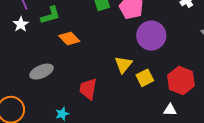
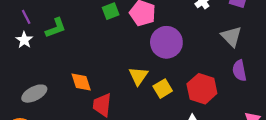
orange diamond: (69, 39) -> (81, 82), moved, turned 30
gray ellipse: (42, 72) -> (34, 94), moved

